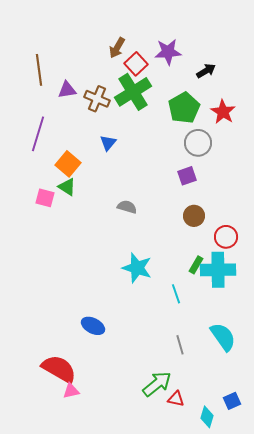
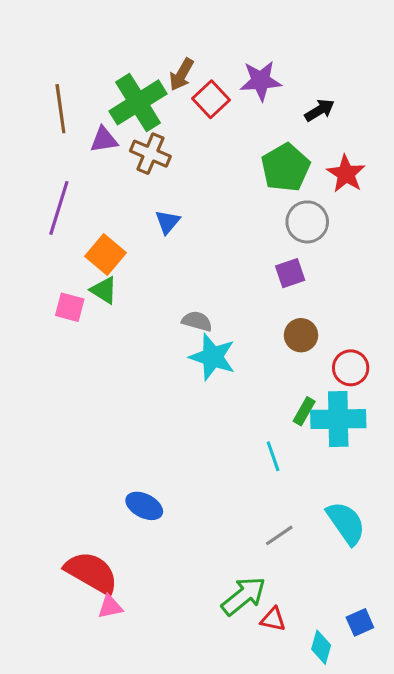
green cross: (133, 92) -> (138, 102), moved
cyan star: (137, 268) -> (213, 357), moved
gray line: (180, 345) -> (279, 535), turned 72

